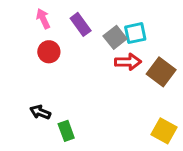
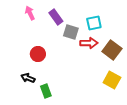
gray square: (115, 37) -> (71, 32), moved, turned -35
red circle: (49, 52) -> (38, 54), moved
yellow square: (164, 131) -> (112, 80), moved

